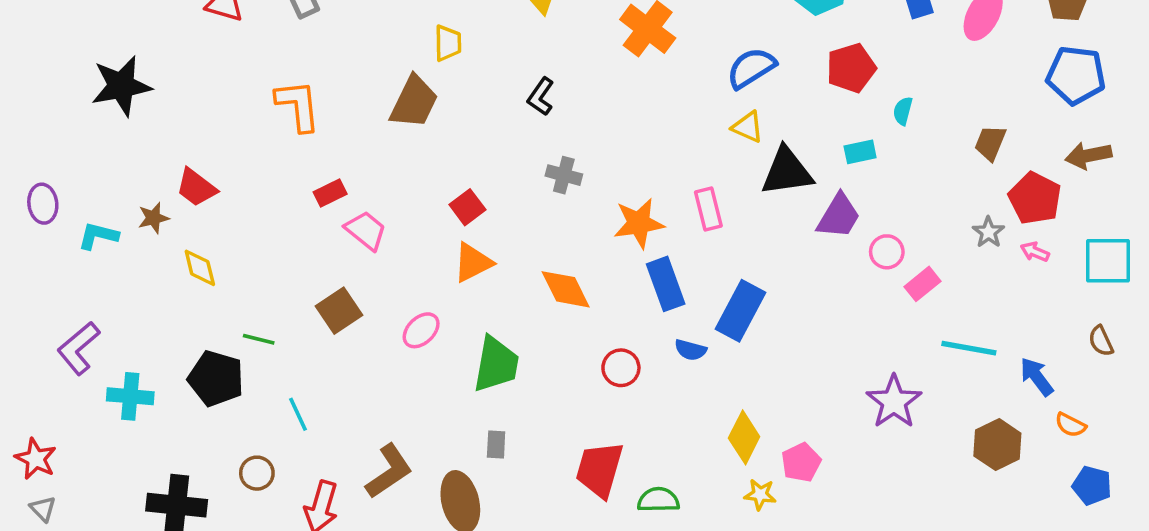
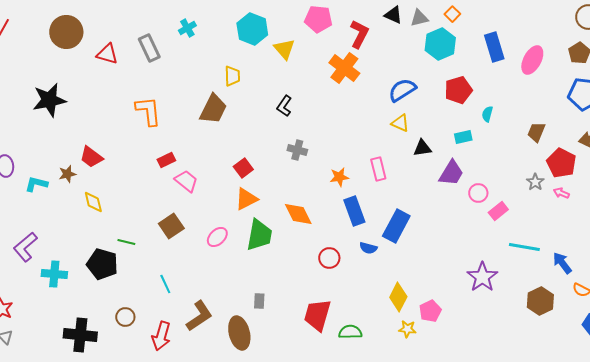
black triangle: (787, 172) -> (422, 148), size x0.6
orange star: (639, 223) -> (339, 177), size x0.7
green trapezoid: (496, 364) -> (259, 235), moved
cyan line: (298, 414) -> (165, 284), moved

